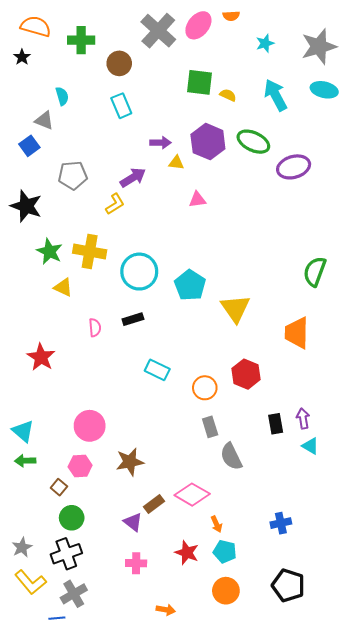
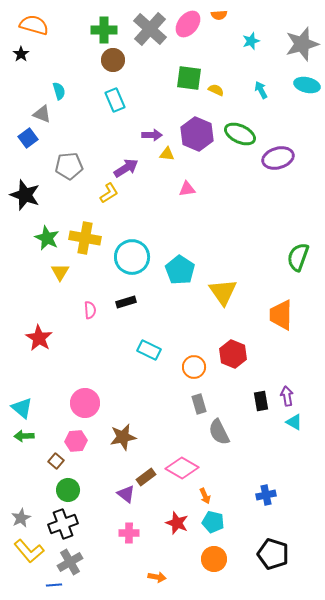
green cross: (81, 40) -> (104, 30), moved
cyan arrow: (276, 95) -> (261, 90), size x0.6
yellow triangle: (63, 287) -> (60, 272), turned 36

